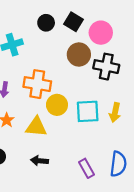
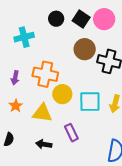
pink circle: (101, 33) -> (104, 19), moved
purple rectangle: (87, 168) -> (71, 133), moved

